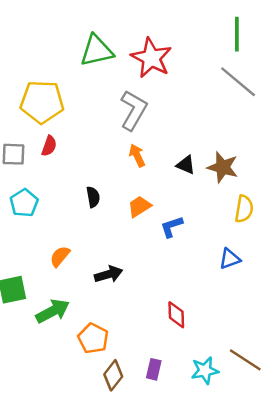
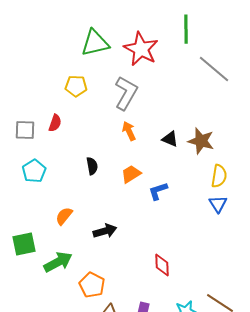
green line: (237, 34) -> (186, 29), moved
yellow pentagon: (42, 102) -> (76, 86), moved, size x0.6
blue triangle: (230, 259) -> (218, 204), moved, turned -42

